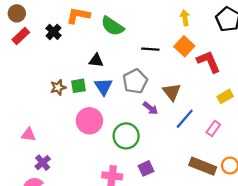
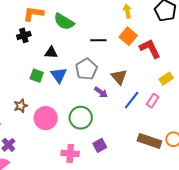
black cross: (54, 32) -> (24, 35), moved, turned 32
green square: (78, 86) -> (37, 76), turned 32
brown star: (58, 87) -> (21, 106), moved
pink circle: (89, 121) -> (46, 118), moved
pink rectangle: (213, 128) -> (153, 101), moved

